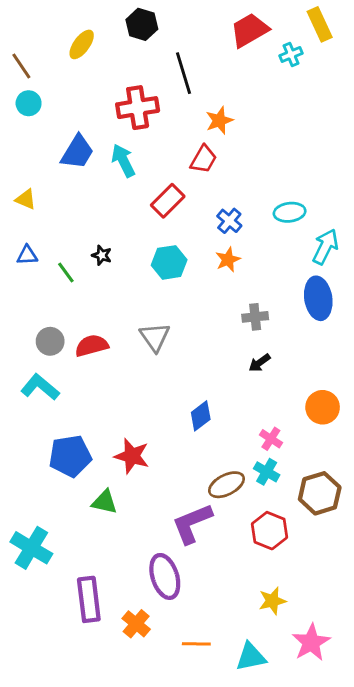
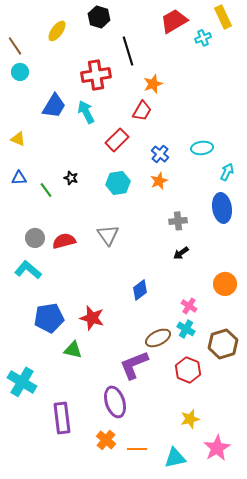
cyan arrow: (325, 247) -> (227, 172), size x0.7
orange cross: (136, 624) -> (106, 440), moved

